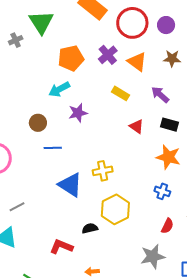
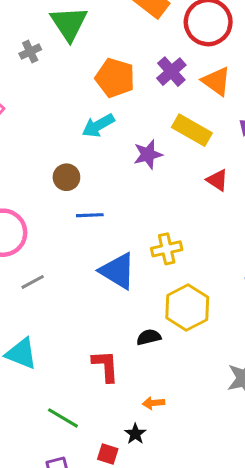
orange pentagon: (71, 58) -> (115, 78), turned 30
yellow rectangle: (121, 93) -> (192, 130), size x1.4
purple star: (78, 113) -> (148, 154), moved
gray line: (17, 207) -> (33, 282), moved
red L-shape: (61, 247) -> (105, 366), turned 65

